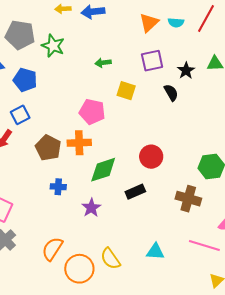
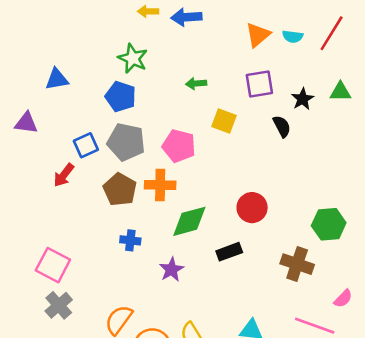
gray pentagon: (20, 35) -> (126, 142), moved
blue pentagon: (25, 80) -> (121, 97), moved

